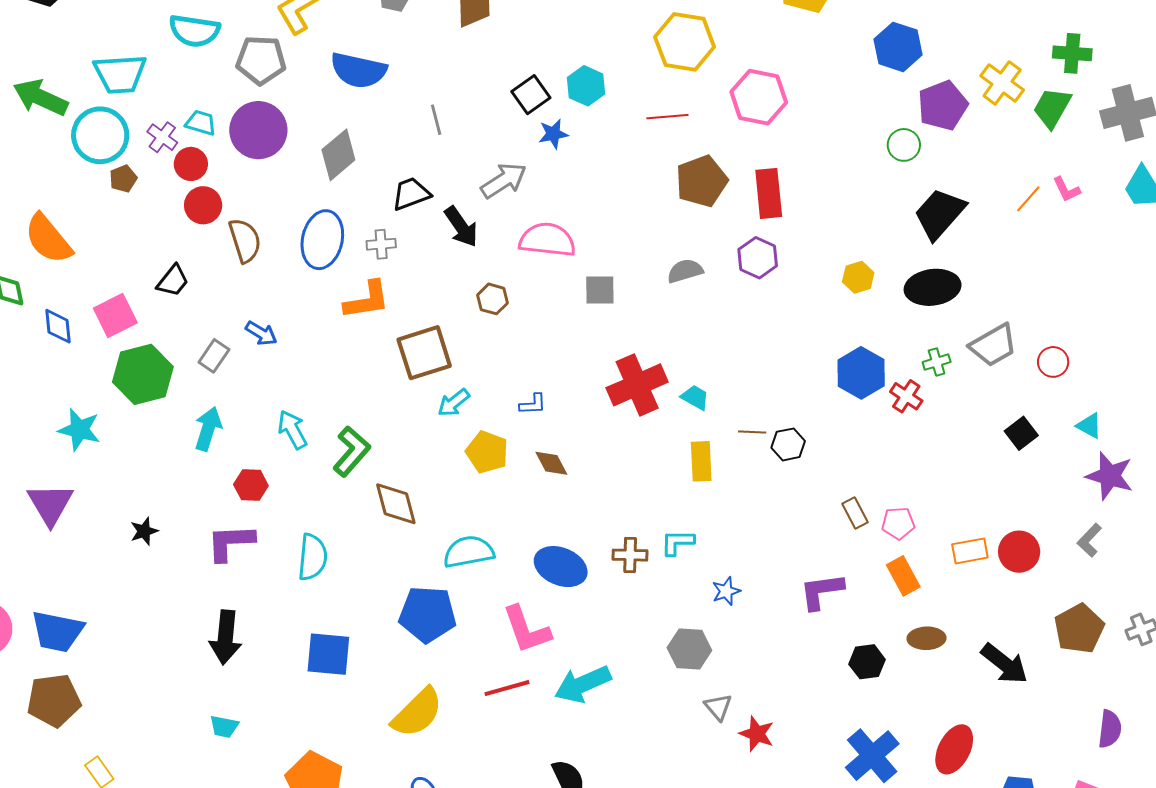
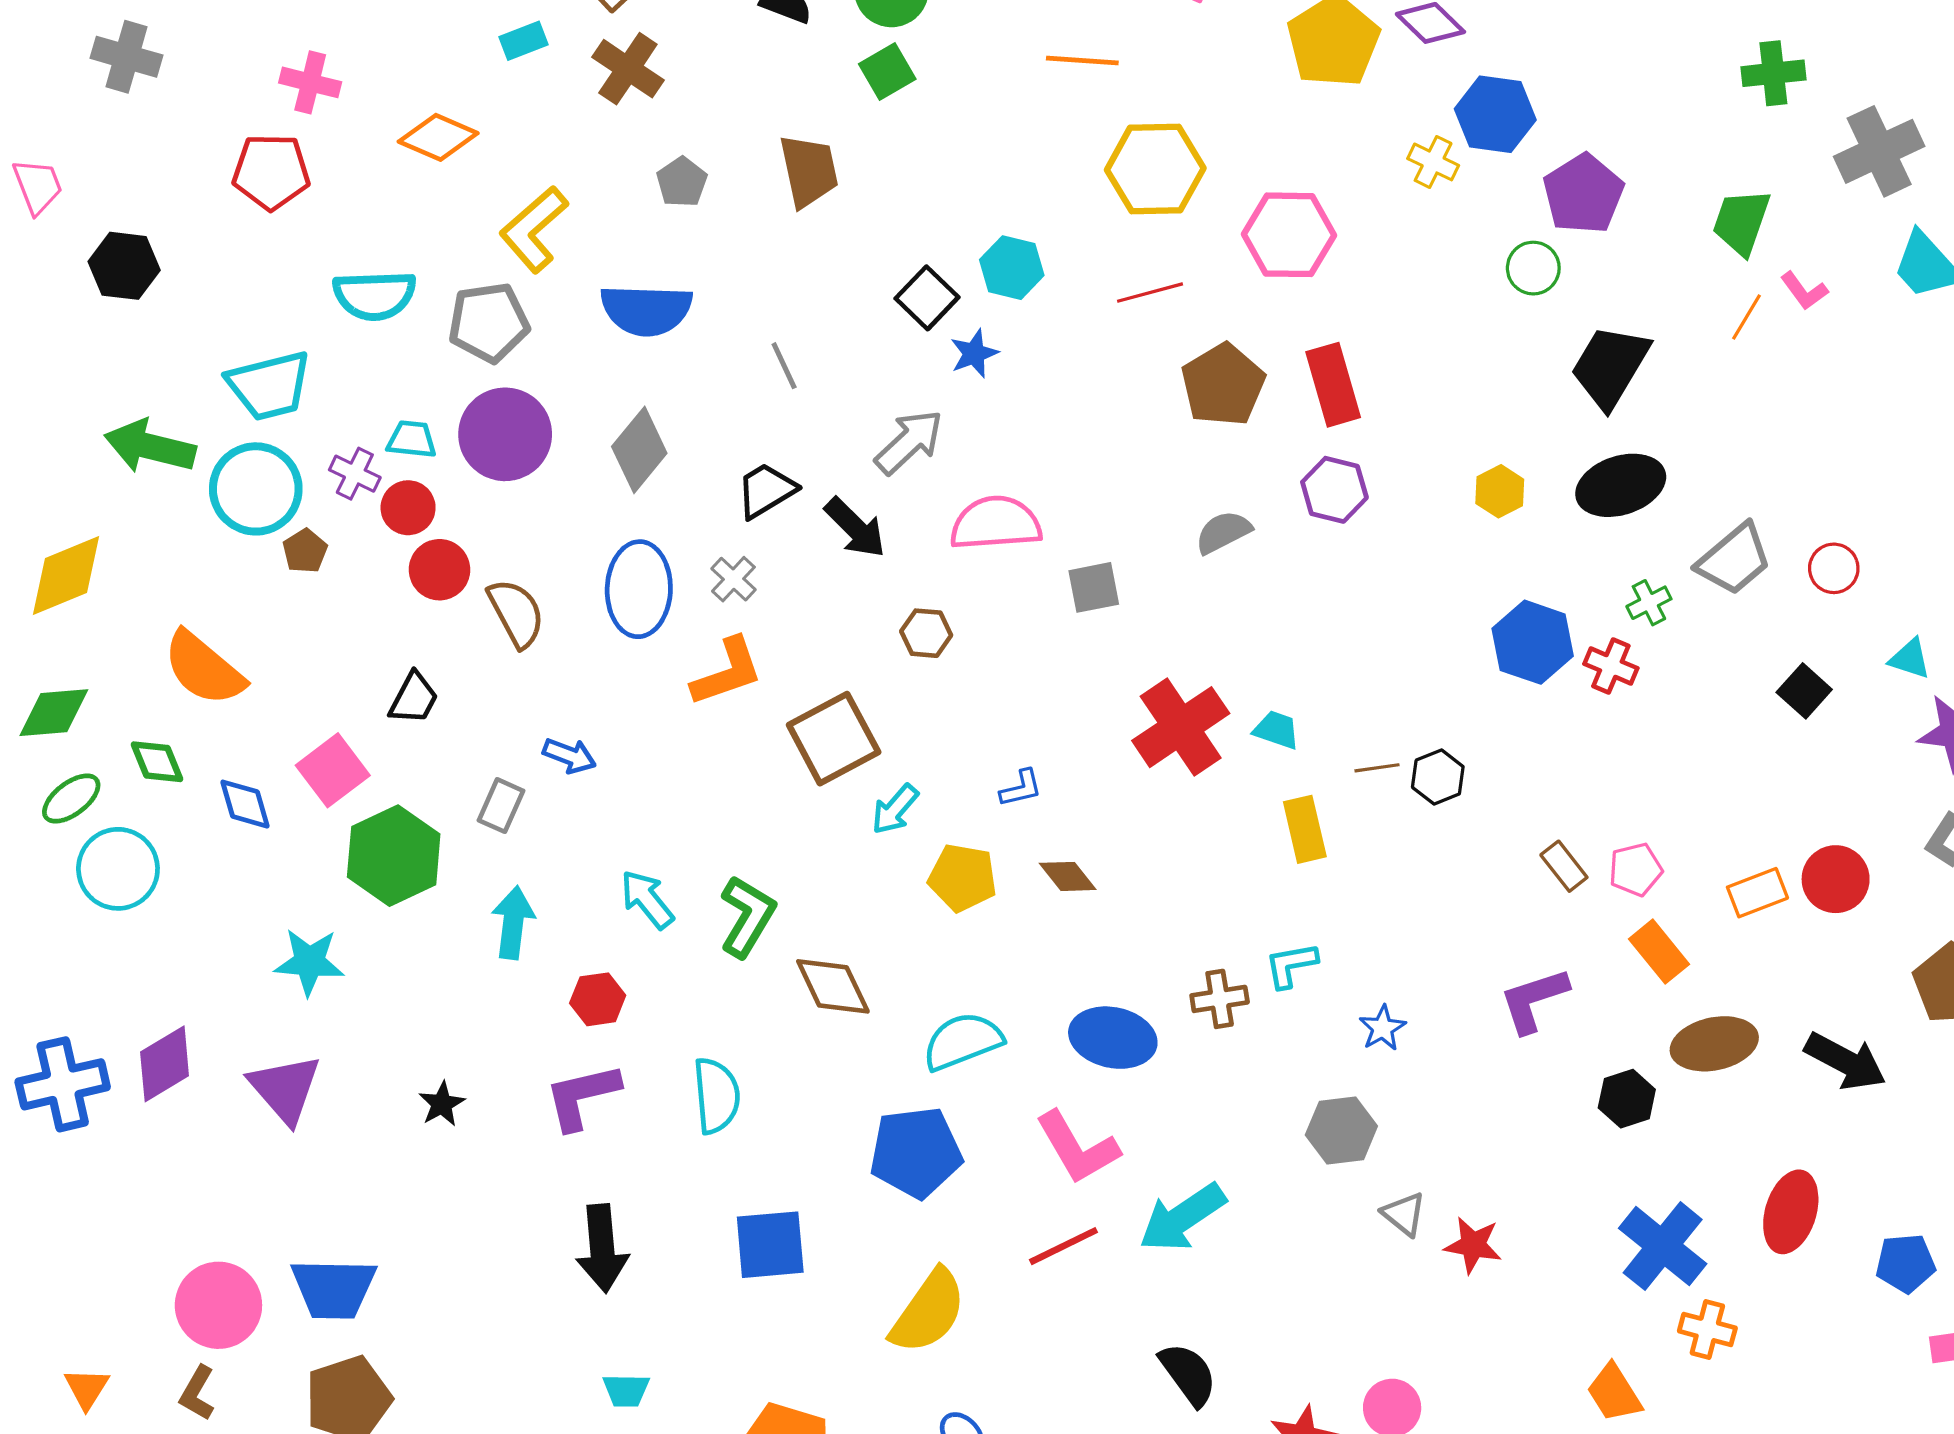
yellow cross: (1002, 83) -> (1433, 162), moved, size x0.7
green trapezoid: (1052, 108) -> (1741, 222), moved
gray cross: (381, 244) -> (733, 579), turned -32
brown ellipse: (927, 638) -> (1714, 1044), size x1.4

